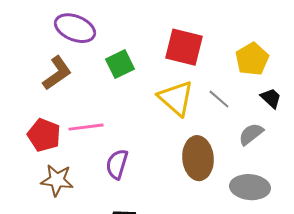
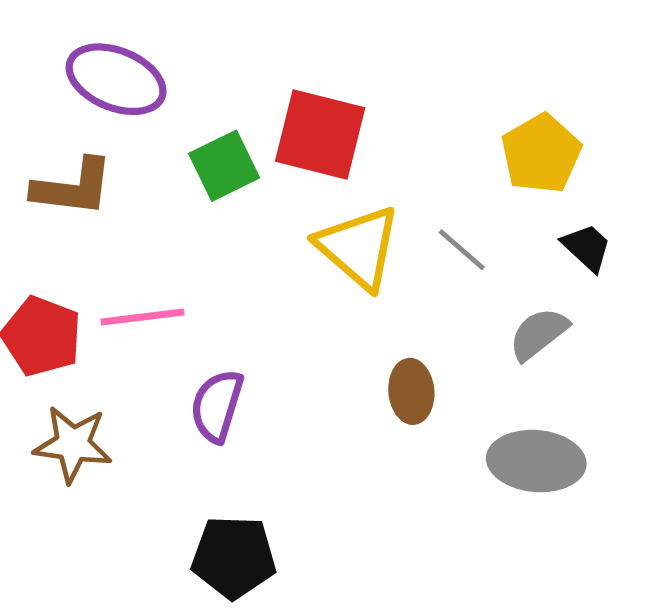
red square: (184, 47) -> (320, 134), moved
brown L-shape: (57, 73) -> (73, 187), turned 42
brown ellipse: (198, 158) -> (411, 391), size x0.6

